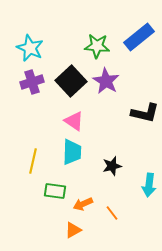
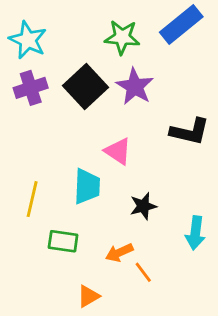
pink triangle: (74, 121) -> (118, 151), moved
orange arrow: (83, 204) -> (119, 253), moved

